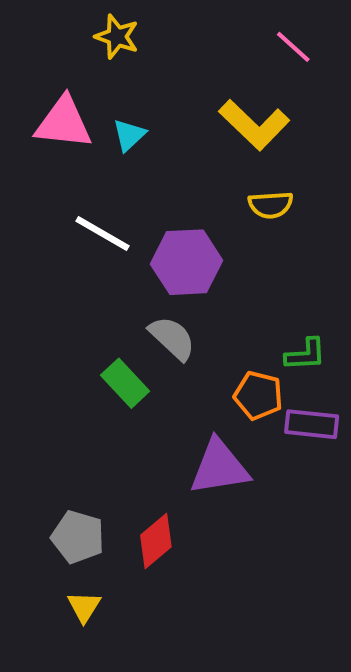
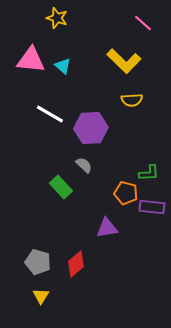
cyan triangle: (129, 135) -> (63, 66), turned -36
gray semicircle: (172, 338) -> (84, 165), size x0.7
purple triangle: (219, 467) -> (107, 228), size x0.7

